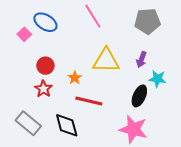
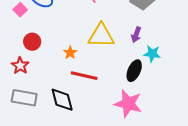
red circle: (45, 66) -> (32, 42), moved
red star: (43, 89) -> (20, 66), moved
gray rectangle: (28, 123) -> (24, 98), turned -30

